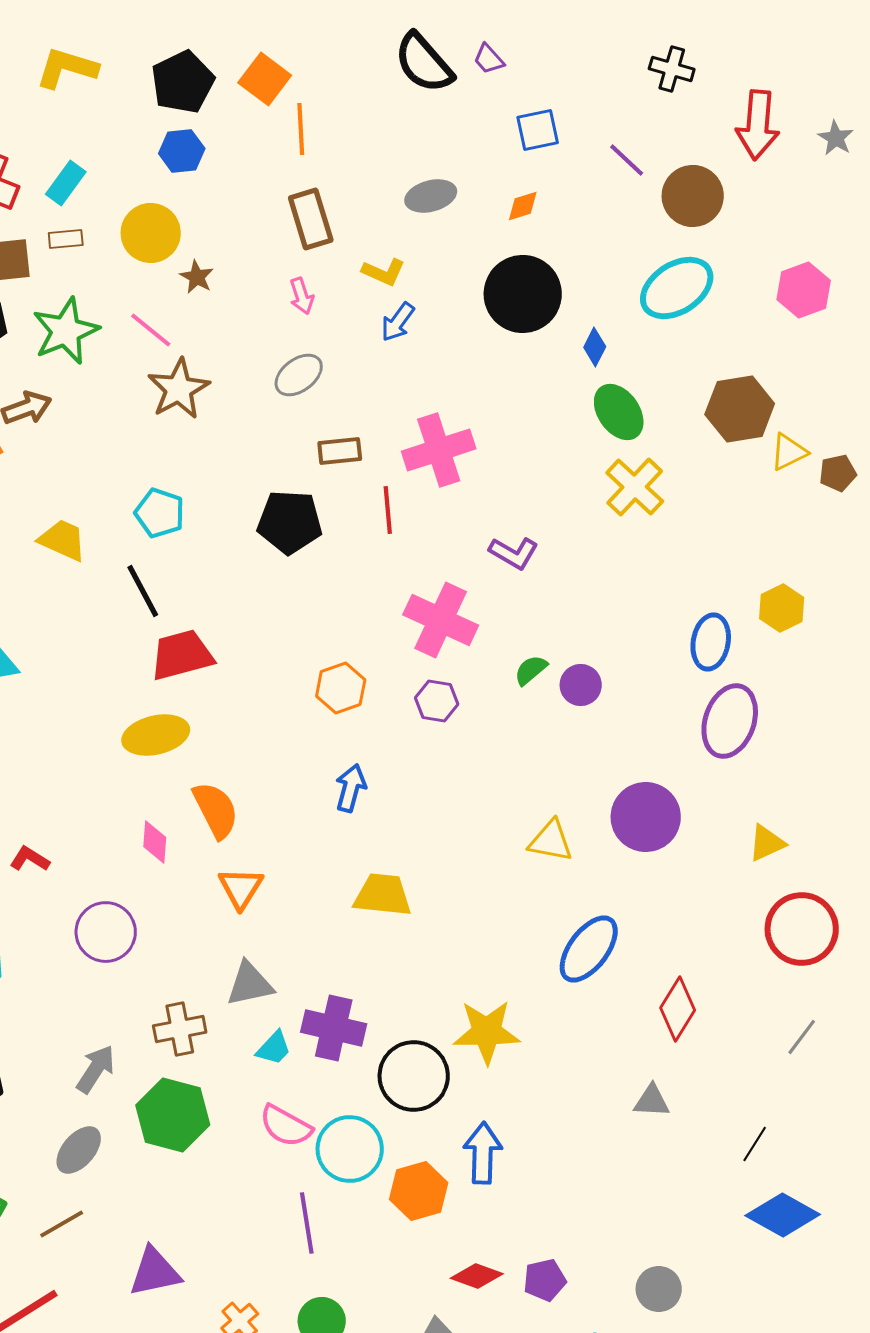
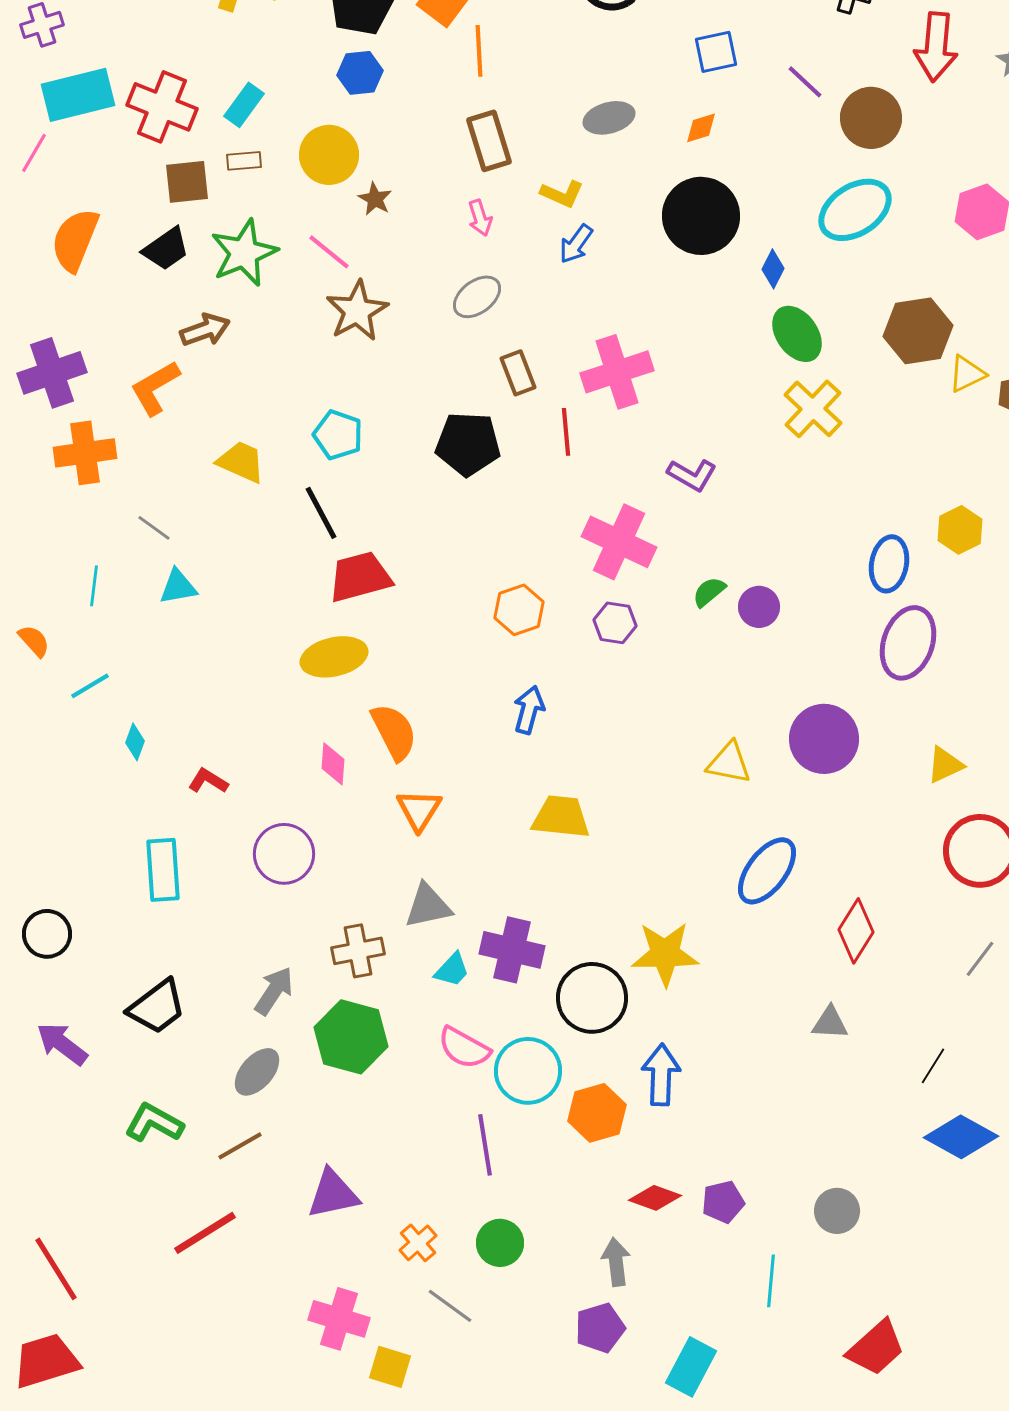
brown rectangle: (340, 451) -> (518, 373), turned 75

